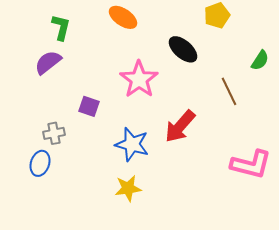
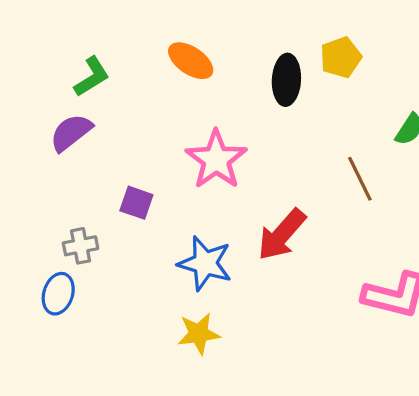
green L-shape: (61, 27) -> (92, 77), turned 44
black ellipse: (183, 49) -> (286, 80), moved, turned 52

